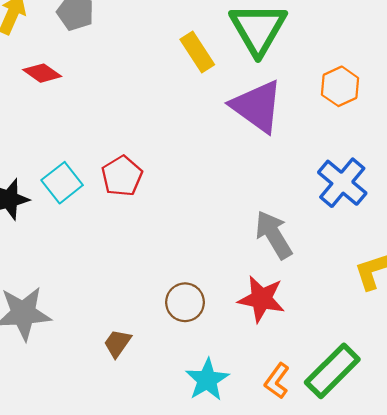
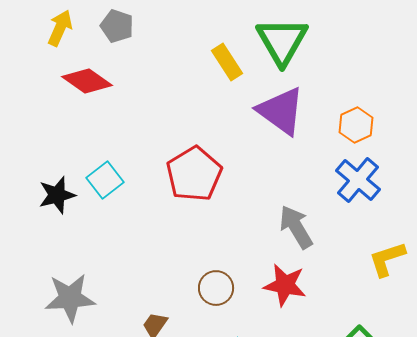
red diamond: (42, 73) -> (87, 81), size x1.4
orange hexagon: (340, 86) -> (356, 125), moved
red pentagon: (122, 176) -> (194, 174), moved, size x1.5

